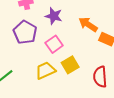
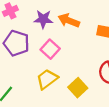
orange arrow: (88, 24) -> (69, 21), moved
yellow square: (70, 65) -> (78, 88), moved

